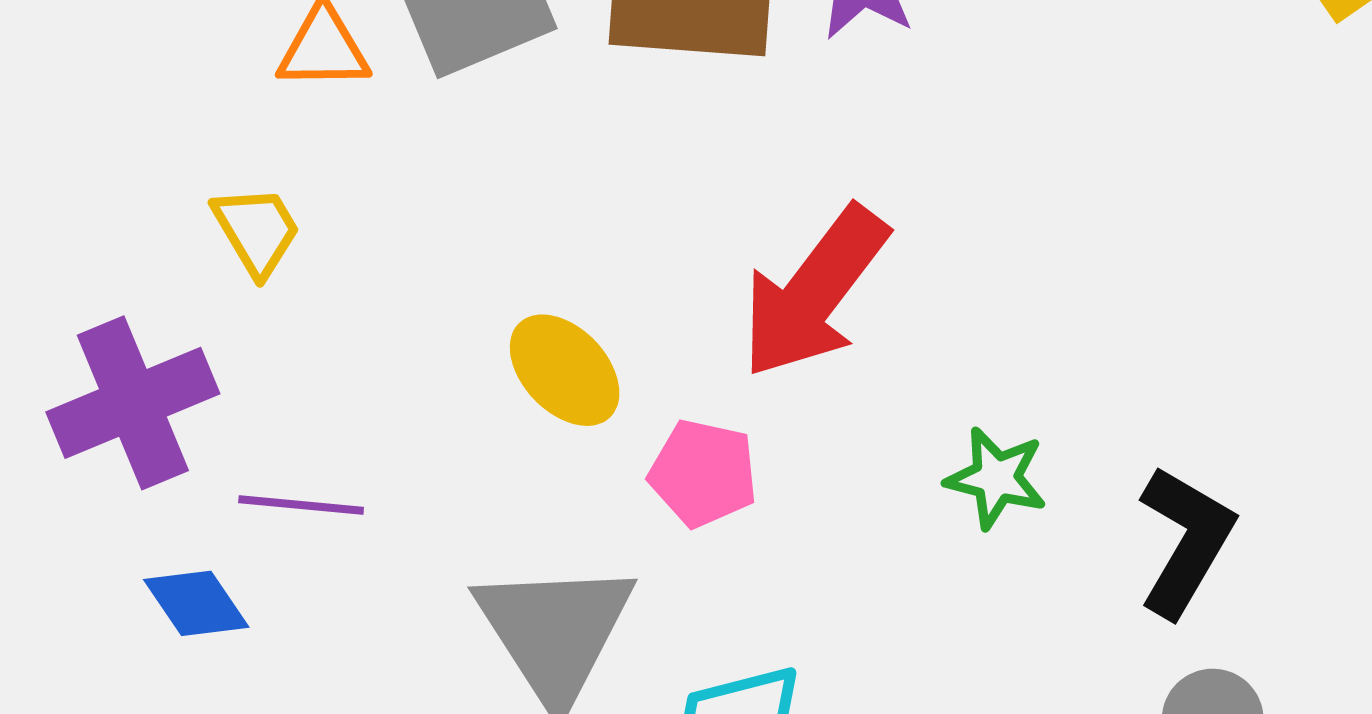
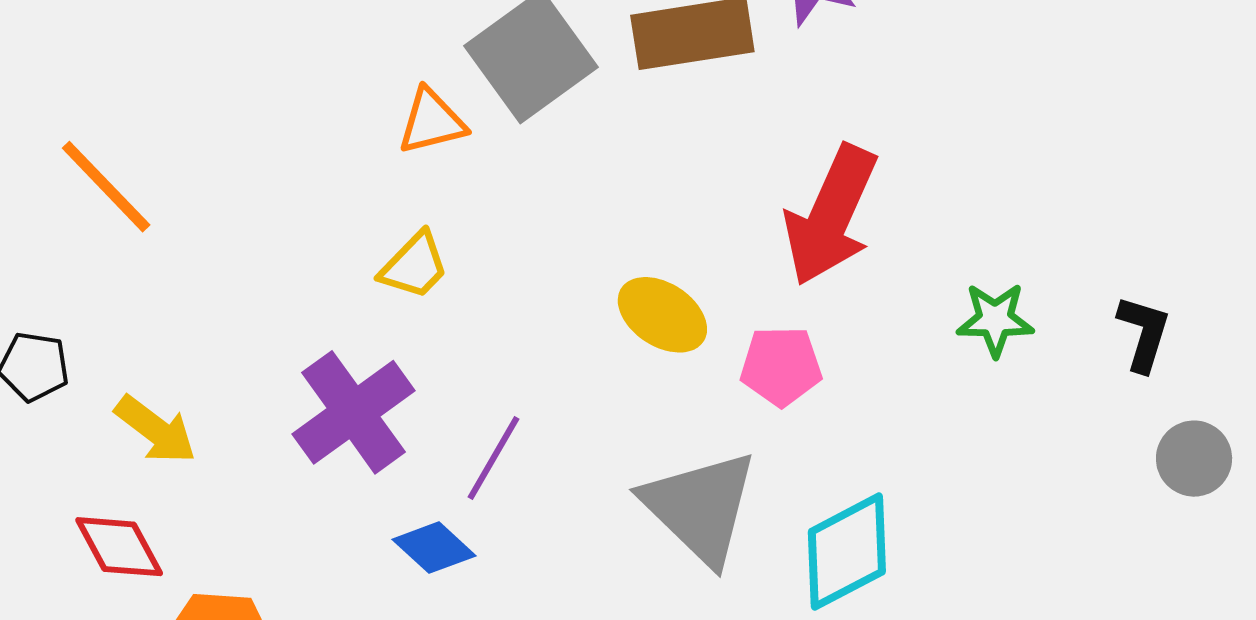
yellow trapezoid: (257, 231) -> (414, 266), turned 88
purple line: (301, 505) -> (493, 458), turned -52
black L-shape: (1185, 541) -> (1144, 333), size x0.7

